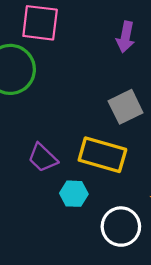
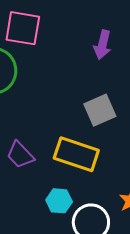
cyan hexagon: (74, 194) -> (59, 201), moved

